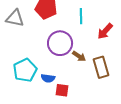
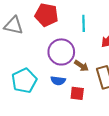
blue semicircle: (48, 78) -> (58, 81), moved
red square: (62, 90) -> (77, 93), moved

